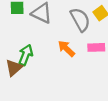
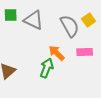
green arrow: (26, 55) -> (47, 68), moved

